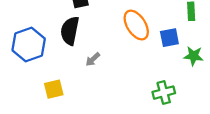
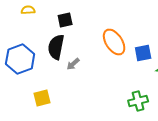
gray arrow: (93, 59) -> (73, 64), moved

